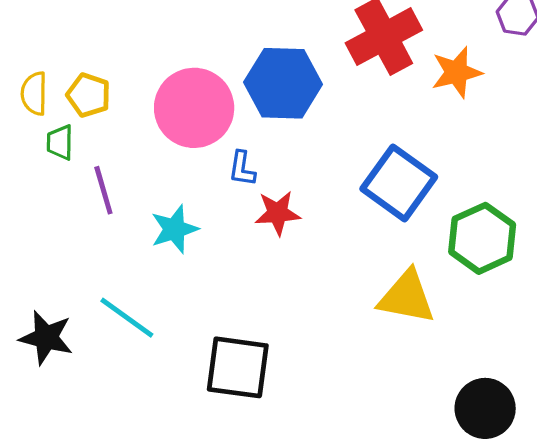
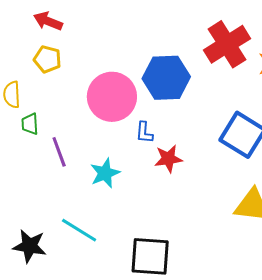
yellow pentagon: (89, 95) -> (47, 59), moved

